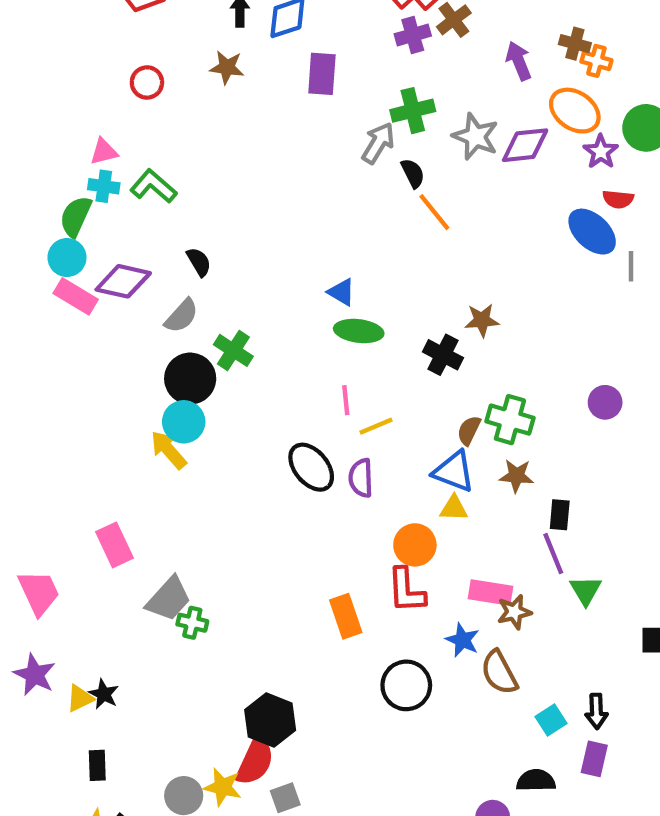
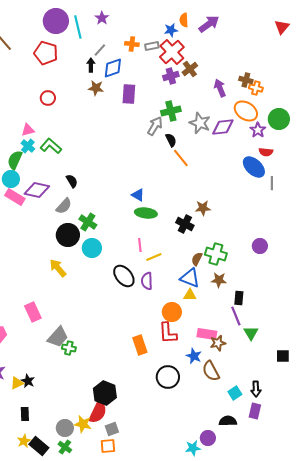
brown star: (227, 67) -> (96, 88), moved
cyan cross: (104, 186) -> (28, 146), turned 32
cyan circle: (184, 422) -> (92, 248), moved

